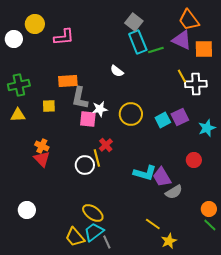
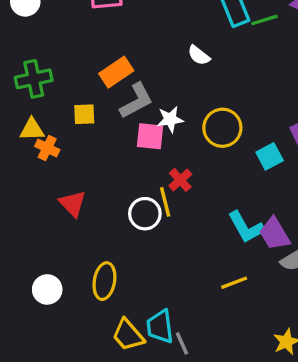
orange rectangle: (68, 81) -> (116, 72), turned -30
gray L-shape: (80, 98) -> (136, 101), turned -130
cyan square: (163, 120) -> (270, 156), moved
orange cross: (42, 146) -> (47, 148), moved
cyan L-shape: (145, 173) -> (246, 227), turned 45
yellow ellipse: (93, 213) -> (104, 281), moved, turned 65
yellow line: (153, 224) -> (234, 283), moved, turned -56
cyan trapezoid: (94, 232) -> (160, 327), turned -60

